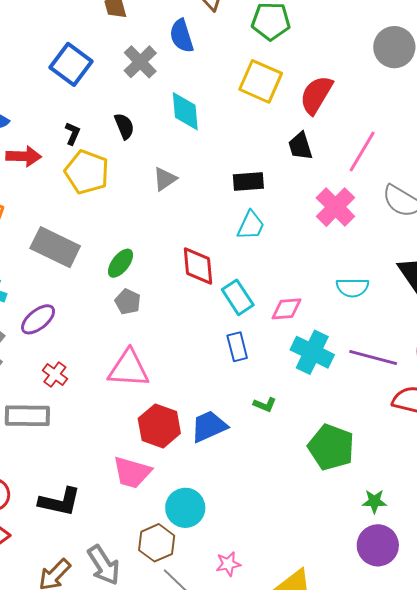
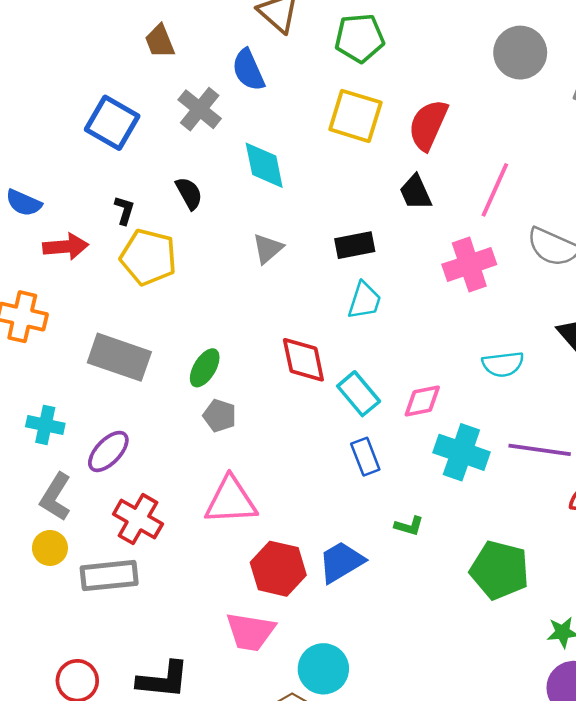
gray triangle: (165, 179) -> (268, 248), moved
pink cross: (335, 207) -> (469, 264), turned 33
red cross: (55, 375) -> (138, 519), size x1.5

